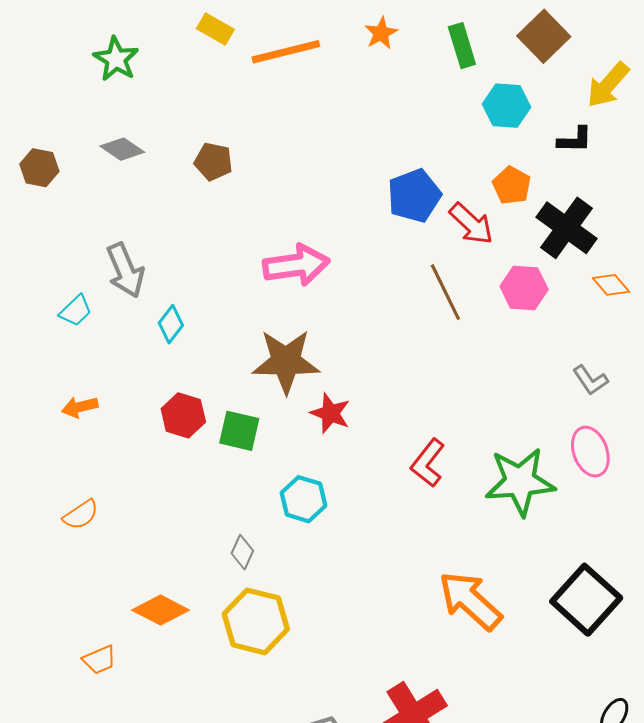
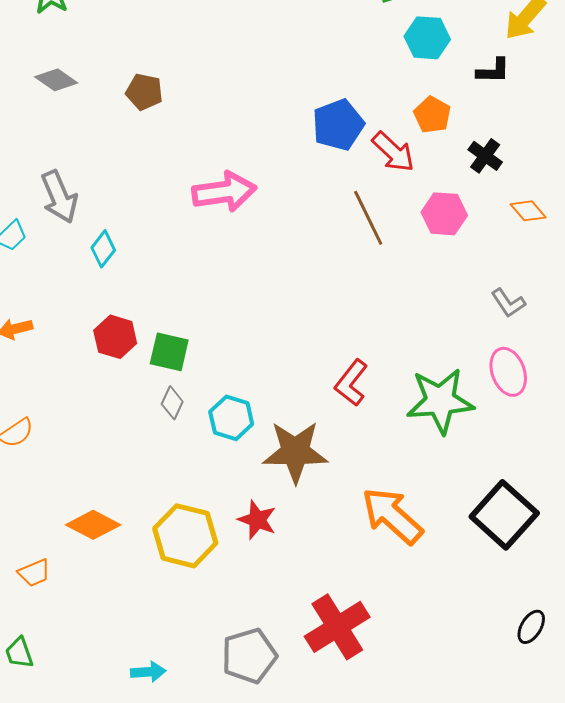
black cross: (567, 228) -> (485, 156), size x0.6
brown star: (286, 361) -> (295, 452), moved
red star: (330, 413) -> (257, 520), moved
gray diamond: (242, 552) -> (172, 403), moved

